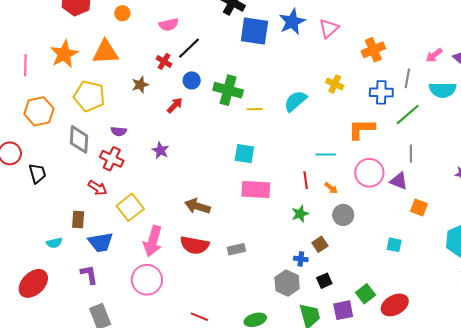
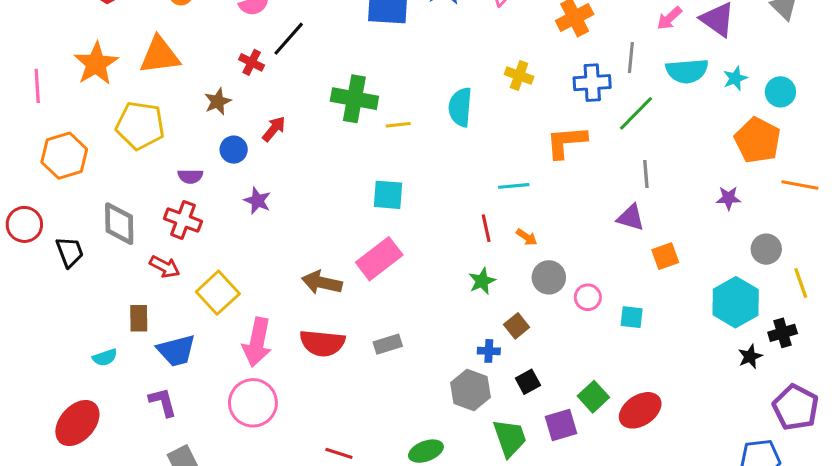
blue circle: (192, 80) -> (234, 150), moved
cyan semicircle: (295, 101) -> (460, 107), turned -40
gray diamond: (79, 139) -> (119, 224), moved
pink circle: (369, 173) -> (588, 297), moved, size x0.6
pink rectangle: (256, 189) -> (379, 259), moved, turned -36
orange square: (419, 207) -> (665, 256), turned -36

